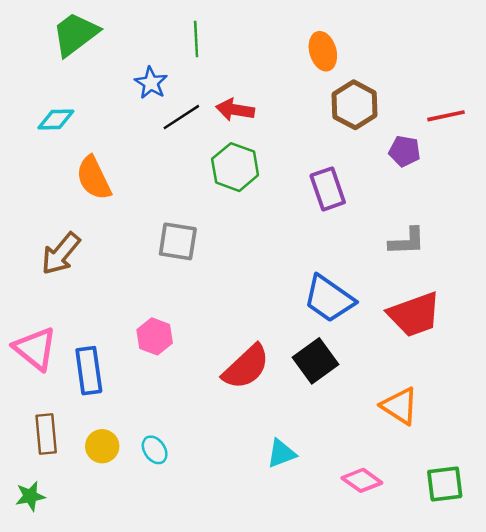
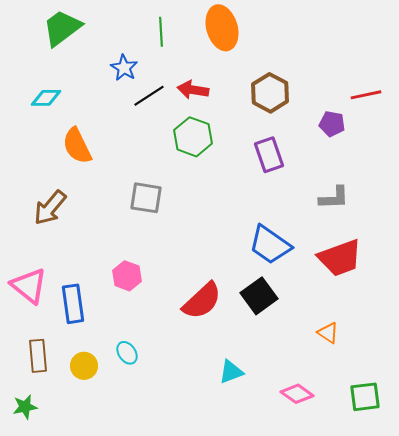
orange ellipse: (323, 51) -> (222, 28), moved, size x1.4
brown hexagon: (355, 105) -> (270, 93), moved
orange triangle: (400, 406) -> (328, 333), size x0.7
cyan ellipse: (155, 450) -> (127, 353), moved

